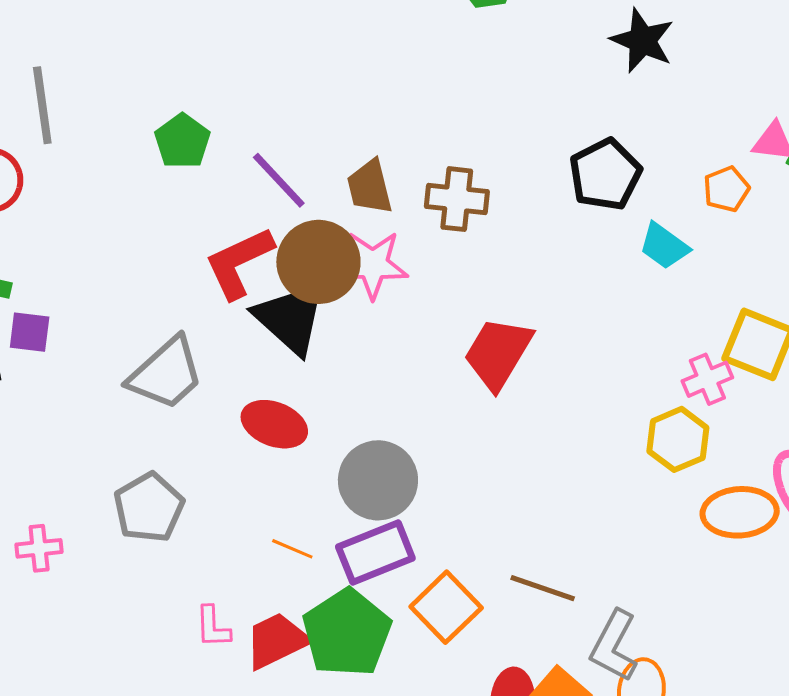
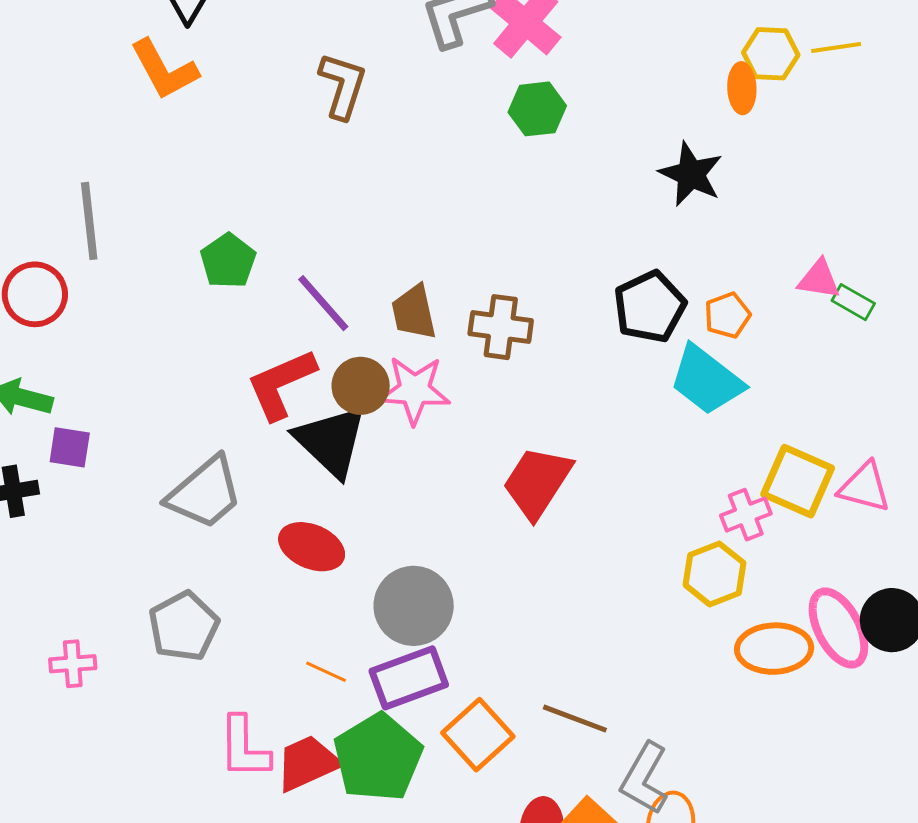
orange pentagon: (726, 189) -> (727, 315), moved
cyan trapezoid: (664, 246) -> (706, 380), size x1.5
brown circle: (318, 262) -> (361, 386), size x0.7
pink L-shape: (213, 627) -> (244, 747), size x1.5

